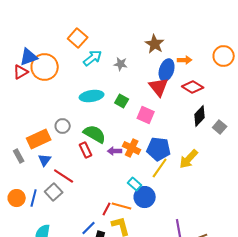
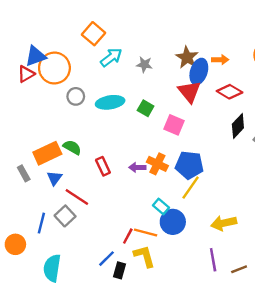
brown star: (155, 44) -> (187, 57), moved
gray circle: (63, 126) -> (76, 96), moved
green semicircle: (95, 134) -> (72, 147), moved, size x0.7
yellow arrow: (189, 159) -> (224, 223), moved, turned 35
orange circle: (17, 198) -> (15, 244), moved

